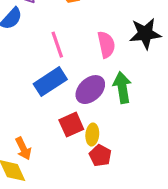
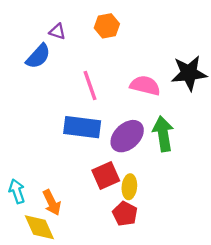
pink semicircle: (106, 45) -> (145, 85), turned -64
blue rectangle: (50, 82) -> (82, 127), turned 40
red pentagon: (100, 156) -> (125, 214), moved

